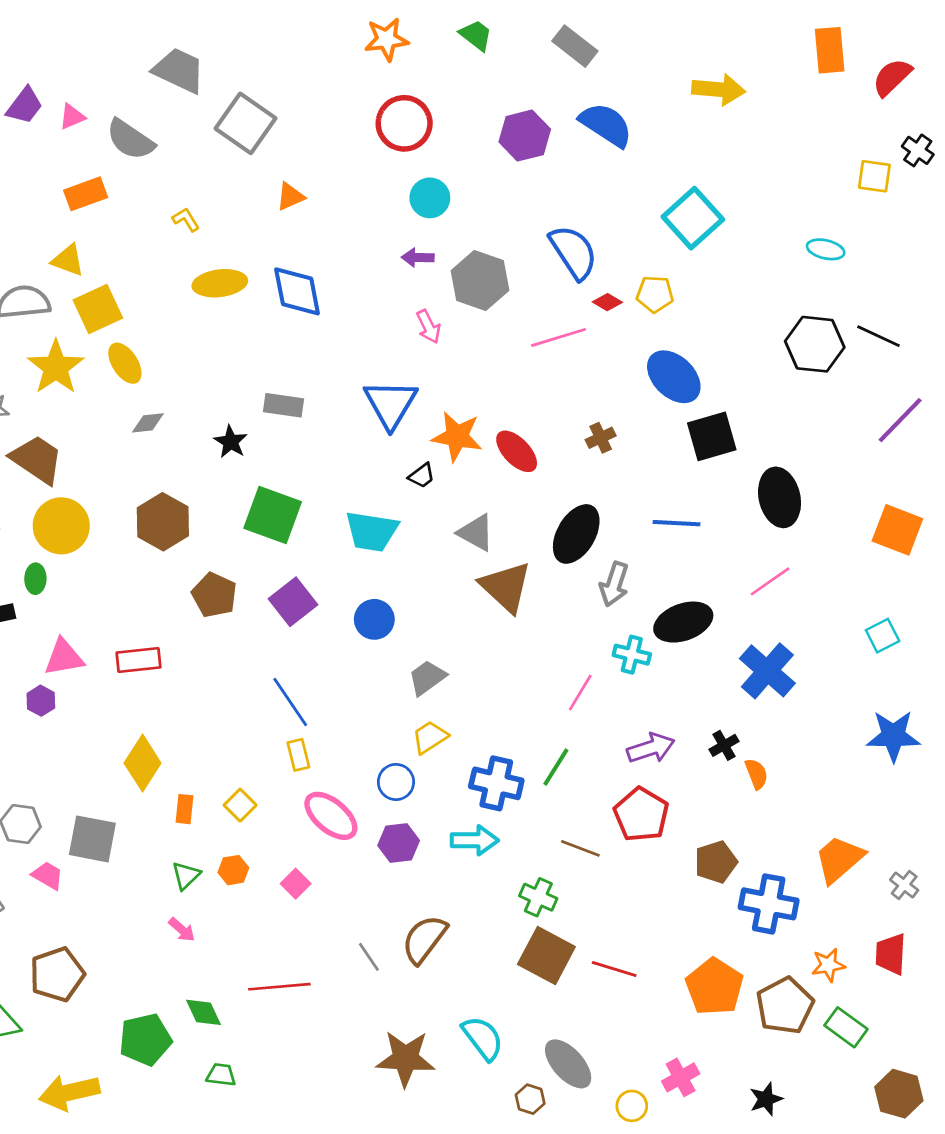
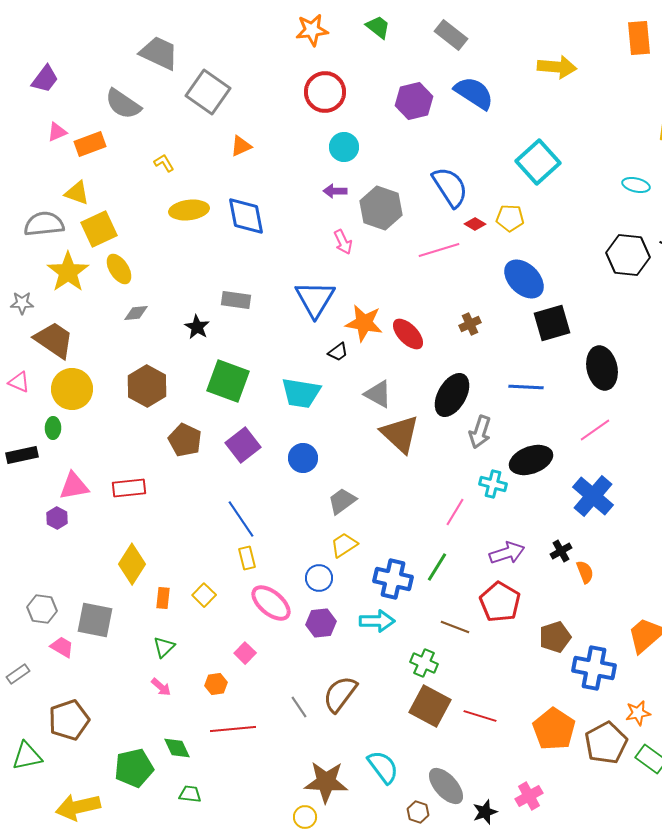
pink triangle: (72, 117) -> (57, 132), moved
orange hexagon: (233, 870) -> (216, 684), moved
black star: (766, 1099) -> (485, 812), moved
yellow circle: (632, 1106) -> (305, 817), moved

